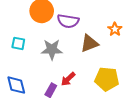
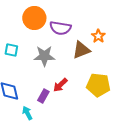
orange star: (115, 29) -> (98, 36), moved

